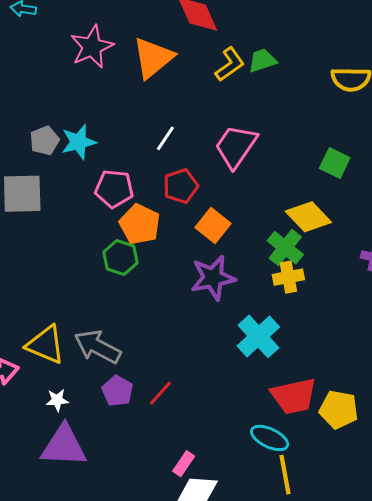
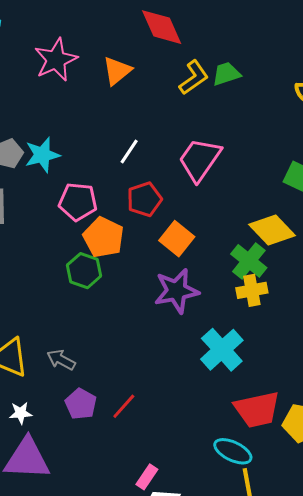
orange triangle: (153, 58) -> (117, 71), size x0.7
gray arrow: (98, 347) -> (61, 360), size x0.6

